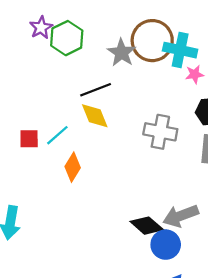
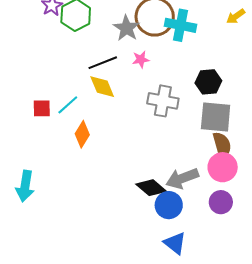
pink star: (195, 74) -> (141, 59), moved

